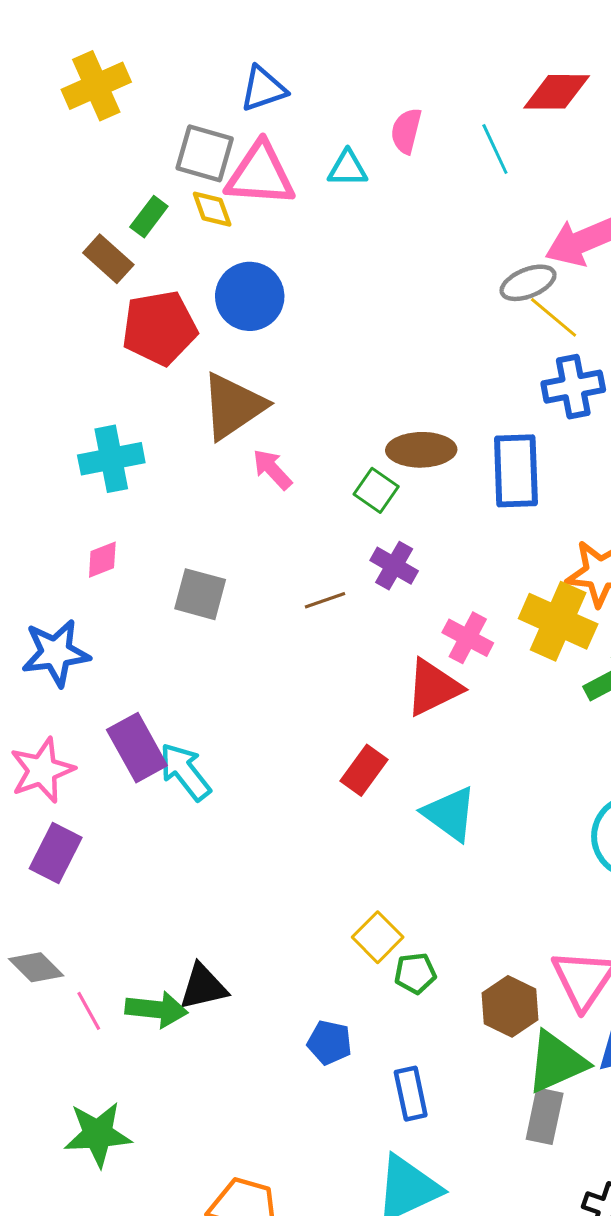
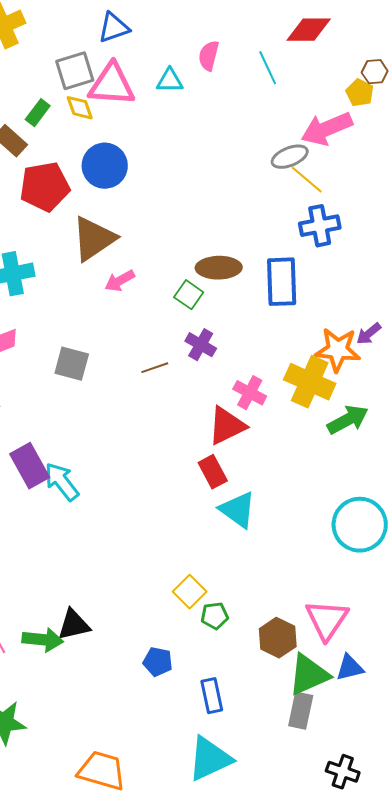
gray square: (205, 153) -> (75, 71), turned -33
pink arrow: (272, 469) -> (120, 281), turned -76
red rectangle: (364, 770) -> (213, 472), moved, turned -64

